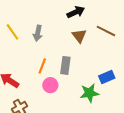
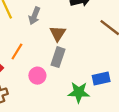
brown triangle: (79, 36) -> (58, 33), moved
orange line: (42, 66) -> (17, 51), moved

